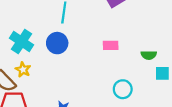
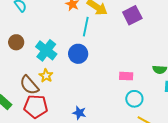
pink rectangle: (111, 45) -> (126, 76), moved

